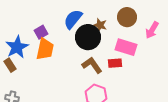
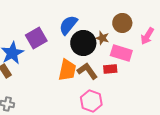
brown star: (100, 25) -> (102, 38), moved
purple square: (41, 32) -> (36, 38), size x1.5
orange trapezoid: (45, 49) -> (67, 70), moved

